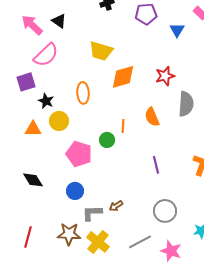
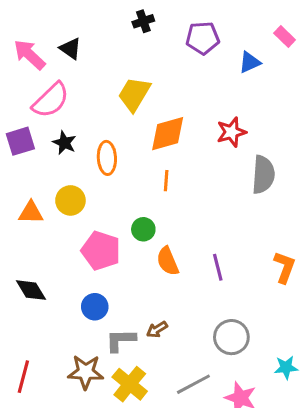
blue triangle: (177, 30) -> (250, 62), turned 35
yellow trapezoid: (101, 51) -> (134, 94), turned 105
black star: (46, 101) -> (64, 143), moved
orange semicircle: (152, 117) -> (168, 261), moved
orange line: (123, 126) -> (166, 181), moved

